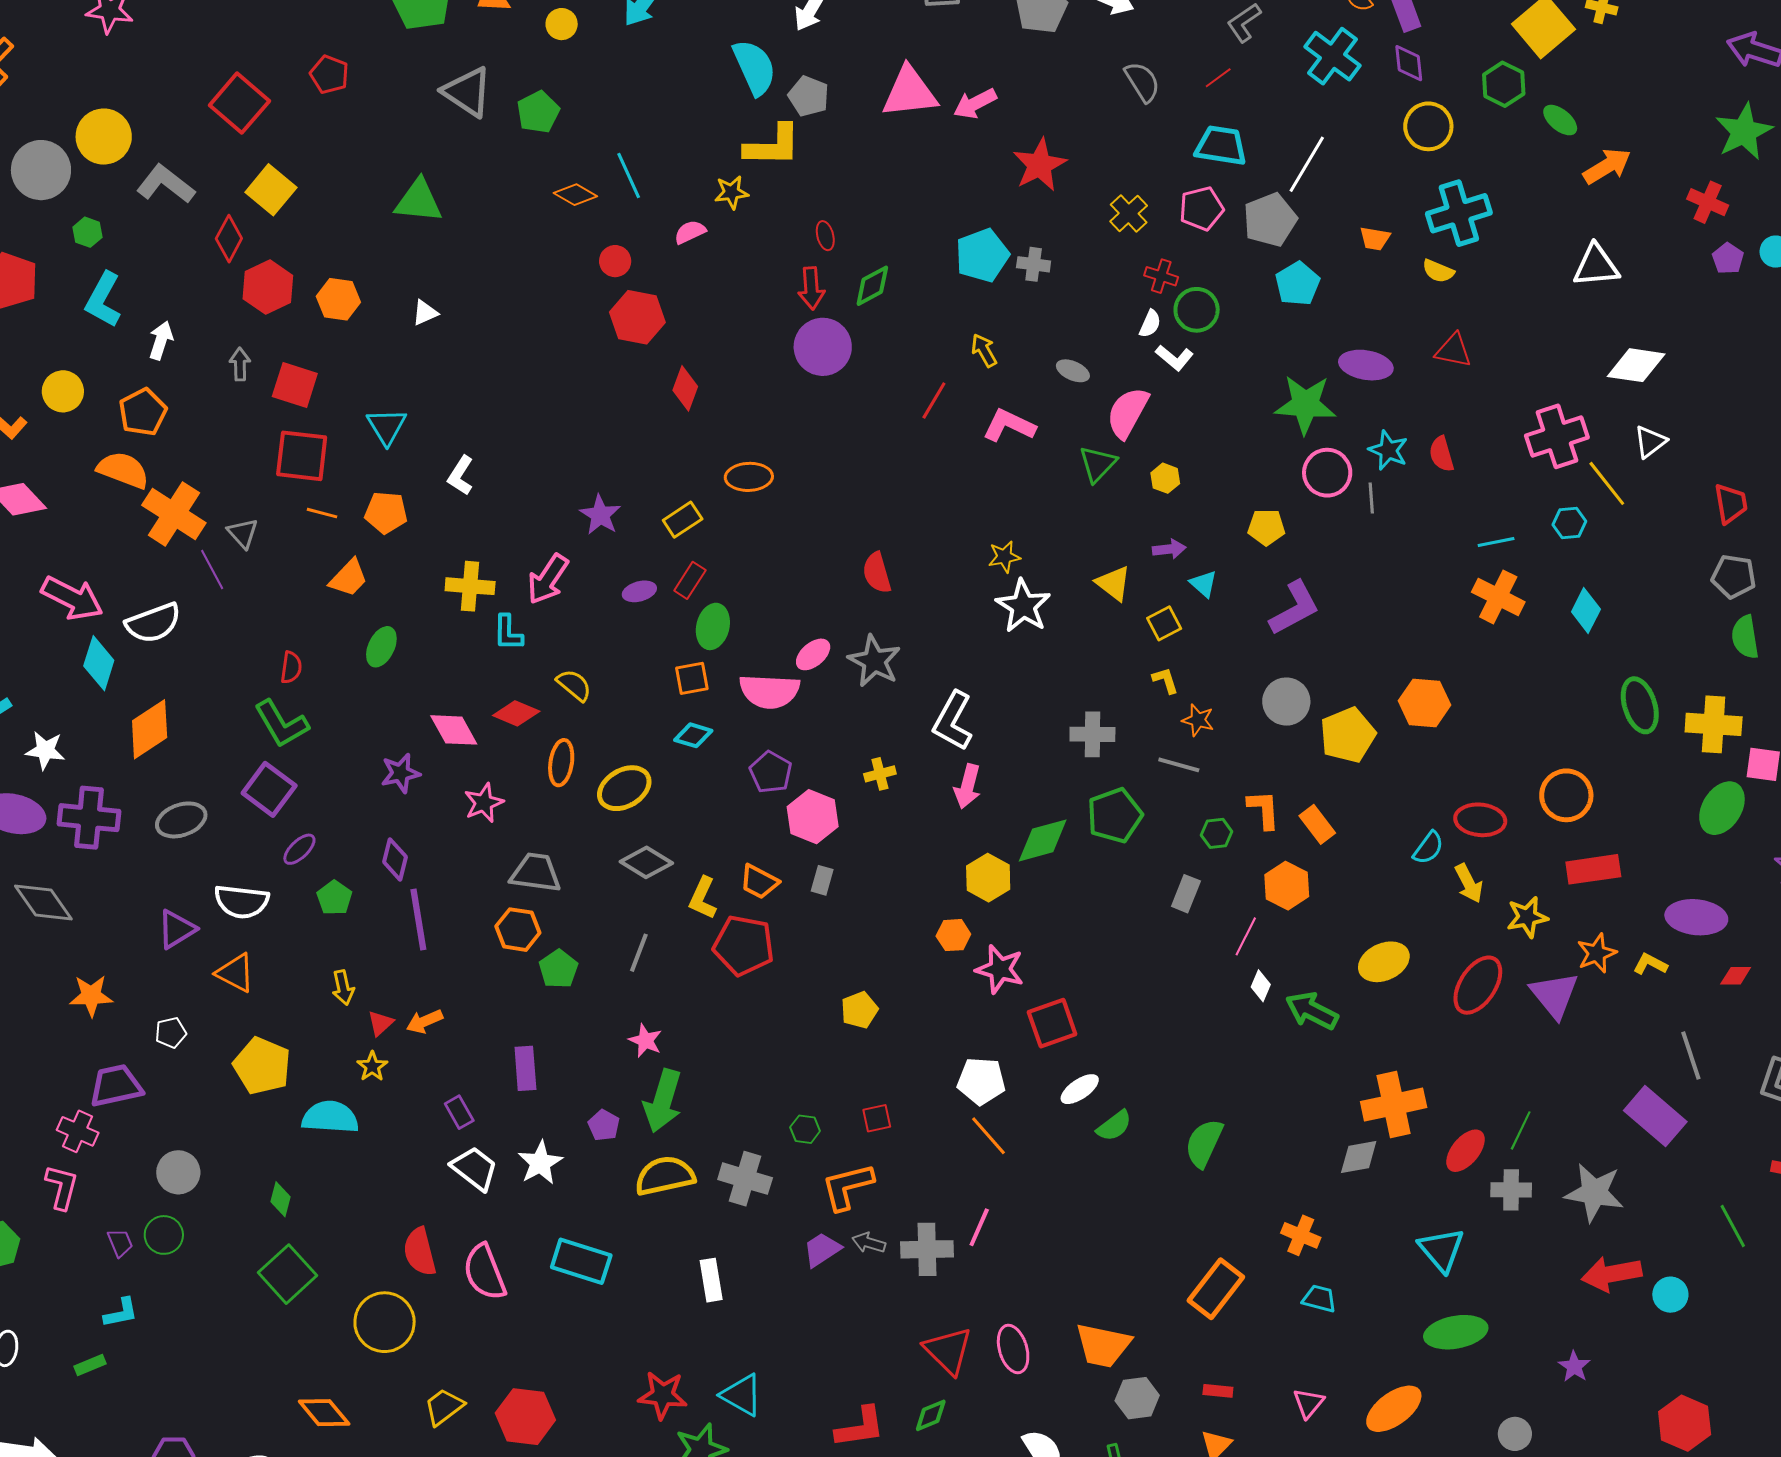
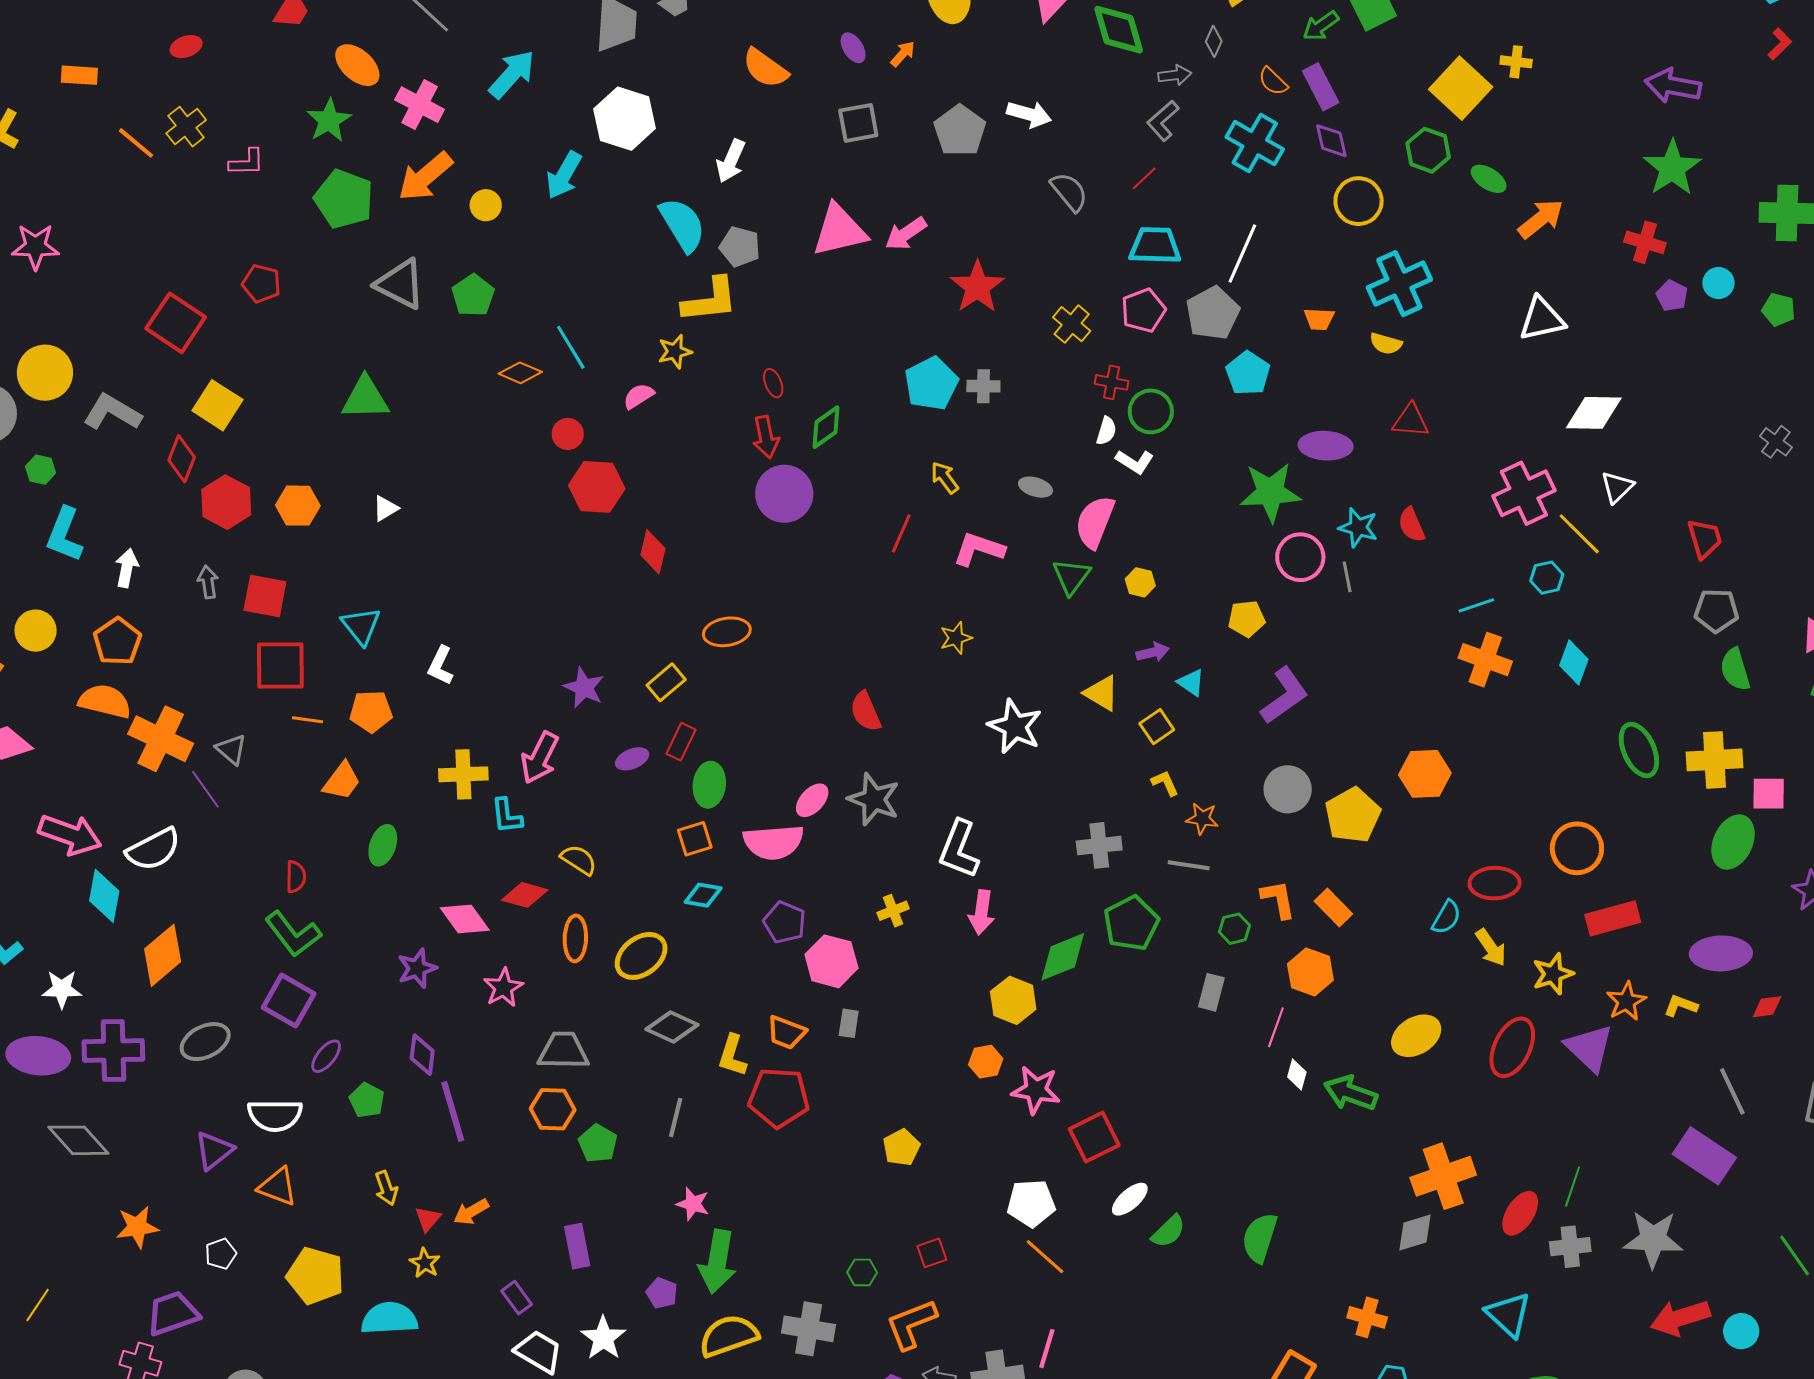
yellow star: (1004, 557) -> (956, 638), moved

